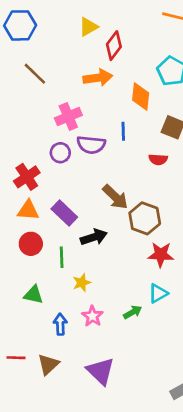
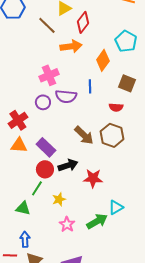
brown line: (35, 74) -> (47, 25), moved
orange diamond: (141, 96) -> (103, 60), turned 30
brown hexagon: (145, 218) -> (112, 135), moved
red circle: (31, 244) -> (45, 169), moved
red star: (161, 255) -> (93, 178), moved
green line: (62, 257) -> (37, 188), moved, turned 35
green arrow: (133, 312) -> (97, 221), size x1.5
blue arrow: (60, 324) -> (25, 239), moved

